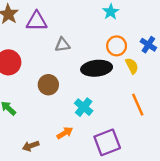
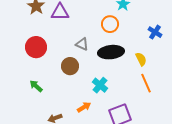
gray triangle: (62, 45) -> (82, 44), moved, turned 32
orange circle: (117, 46) -> (110, 24), moved
yellow semicircle: (132, 66) -> (141, 59), moved

